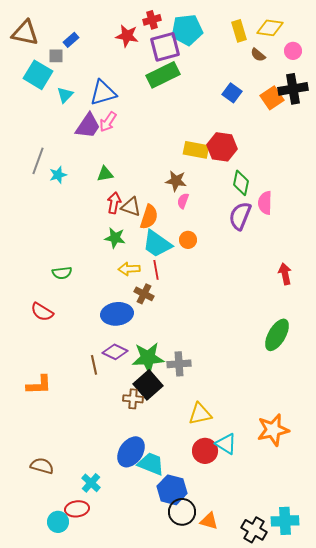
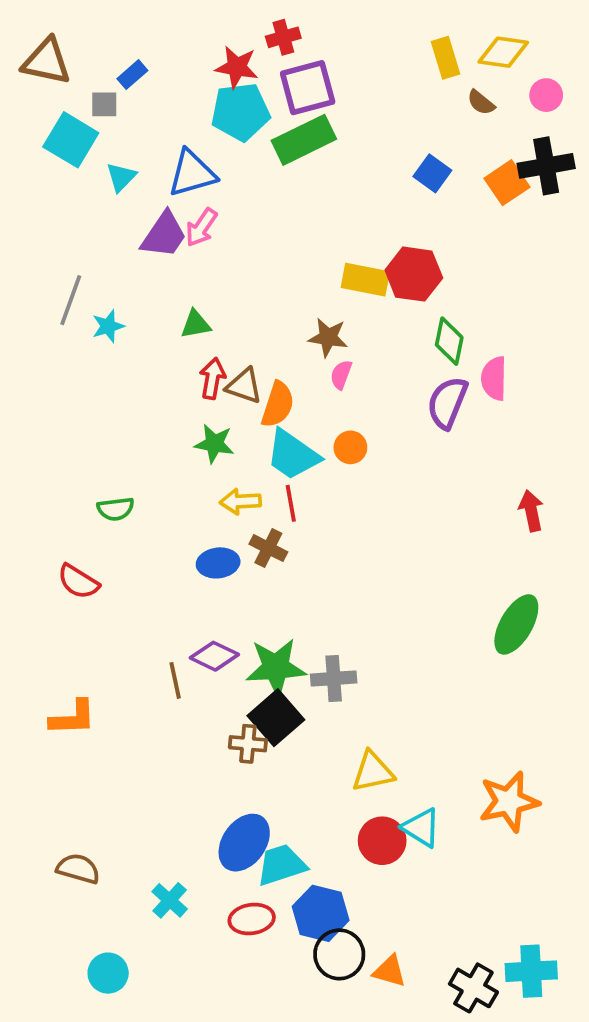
cyan pentagon: (187, 30) -> (240, 112), moved
blue ellipse: (117, 314) -> (218, 563), moved, size x0.7
cyan trapezoid: (151, 464) -> (281, 865), turned -40
red ellipse: (77, 509) -> (252, 919), moved

